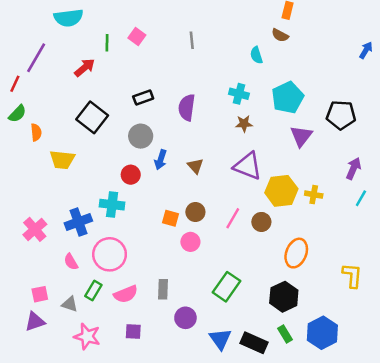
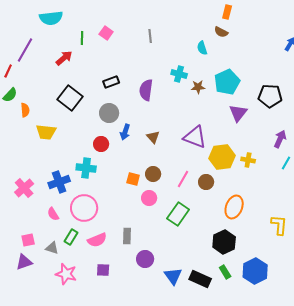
cyan cross: (239, 94) -> (179, 74), moved
brown star: (244, 124) -> (198, 87), moved
green rectangle: (227, 287) -> (178, 214), moved

